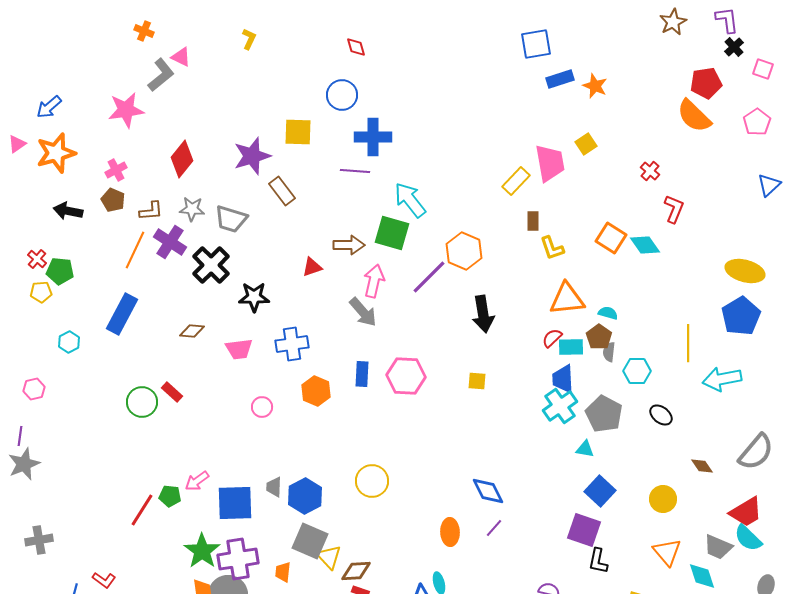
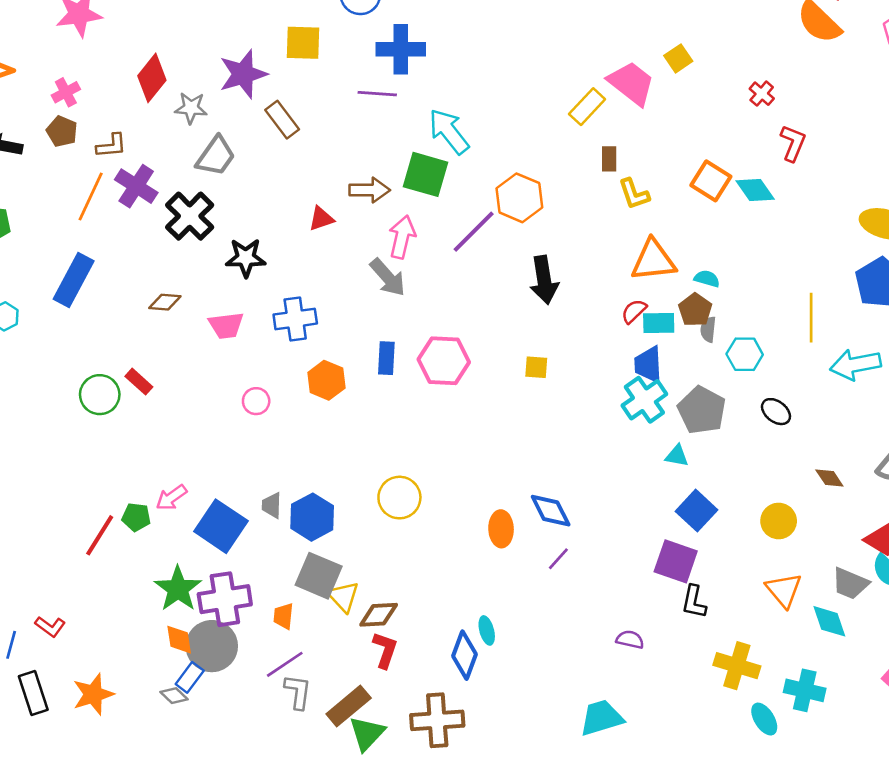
pink trapezoid: (550, 163) -> (631, 83), turned -42
gray star: (192, 209) -> (191, 108), moved
gray trapezoid: (231, 219) -> (216, 156), turned -72
blue square: (235, 503) -> (221, 526), turned 36
orange ellipse: (450, 532) -> (501, 529), moved

